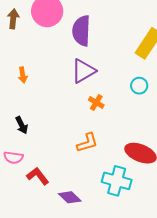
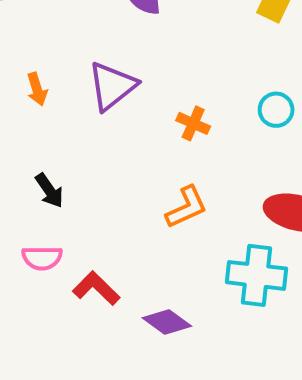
purple triangle: (83, 71) -> (112, 86), moved
cyan circle: (139, 86) -> (276, 110), moved

